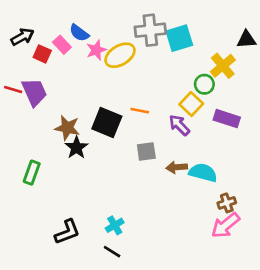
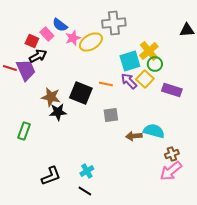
black arrow: (22, 37) -> (38, 56), moved
cyan square: (179, 38) -> (130, 61), moved
yellow cross: (223, 66) -> (149, 51), moved
purple arrow: (179, 125) -> (129, 81), moved
black star: (76, 148) -> (58, 112), turned 30
brown arrow: (177, 167) -> (134, 136), moved

